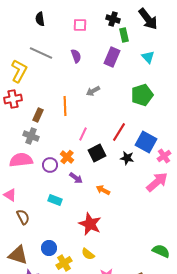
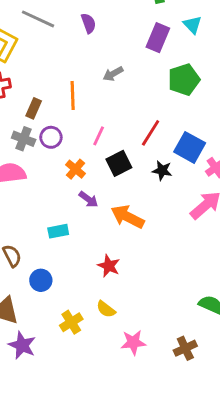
purple rectangle: (112, 57) -> (158, 38), moved
purple circle: (50, 165) -> (51, 137), moved
orange arrow: (103, 190) -> (128, 217), size x1.6
cyan rectangle: (55, 200) -> (58, 231), turned -32
red star: (90, 224) -> (109, 266), size x0.7
blue circle: (49, 248) -> (41, 280), moved

